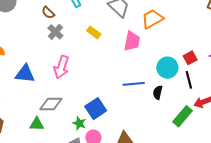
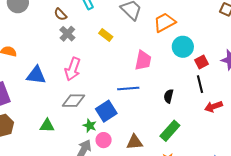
pink trapezoid: (132, 41) -> (143, 60), moved
cyan circle: (167, 68) -> (183, 47), moved
blue line: (134, 84) -> (128, 88), moved
gray diamond: (51, 104) -> (74, 101), moved
green rectangle: (182, 116) -> (170, 131), moved

